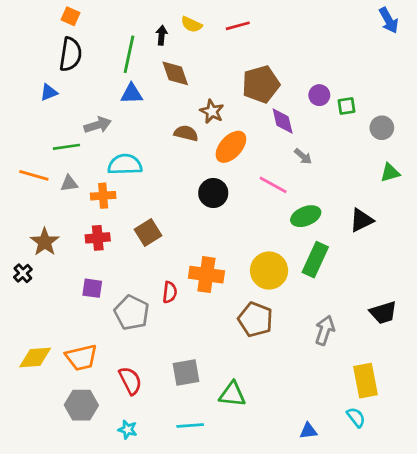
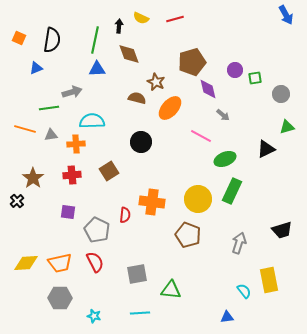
orange square: (71, 16) -> (19, 38), moved
black circle: (213, 193) -> (141, 142), moved
black triangle: (361, 220) -> (266, 149), moved
red semicircle: (130, 381) -> (95, 262), moved
cyan semicircle: (356, 417) -> (244, 291), moved

